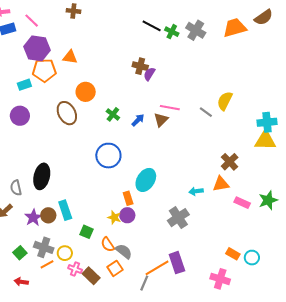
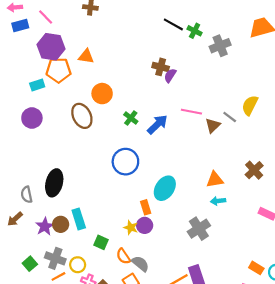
gray cross: (196, 30) -> (220, 46), moved, turned 36
blue arrow: (138, 120) -> (157, 124), size x1.5
brown triangle: (161, 120) -> (213, 125), moved
orange triangle: (221, 184) -> (215, 180), moved

